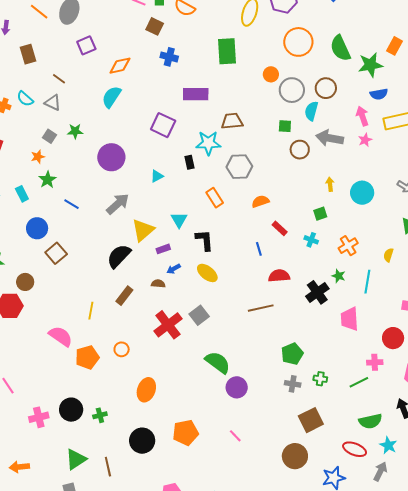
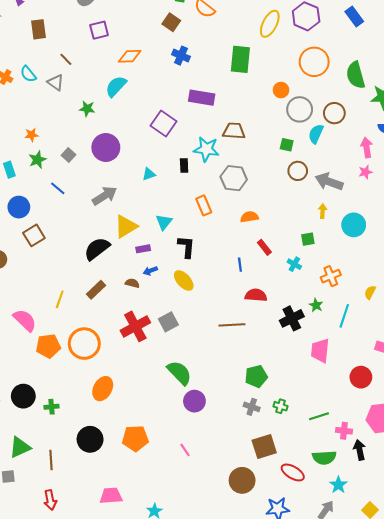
green star: (75, 131) -> (87, 109), moved
gray square: (50, 136) -> (69, 155), moved
gray arrow: (330, 138) -> (329, 182), moved
orange circle: (122, 349) -> (84, 344), size x2.0
pink cross: (375, 362) -> (344, 431), moved
red ellipse: (355, 449) -> (293, 472), moved

